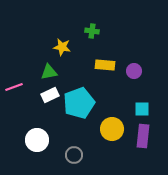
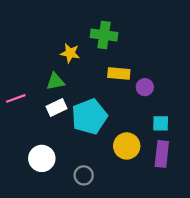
green cross: (92, 31) -> (104, 35), size x1.6
purple circle: (134, 71) -> (145, 87), moved

